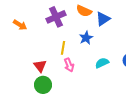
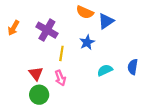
purple cross: (56, 17) -> (47, 30), moved, turned -36
orange arrow: (20, 25) -> (14, 28), turned 88
pink arrow: (69, 65) -> (60, 78), moved

